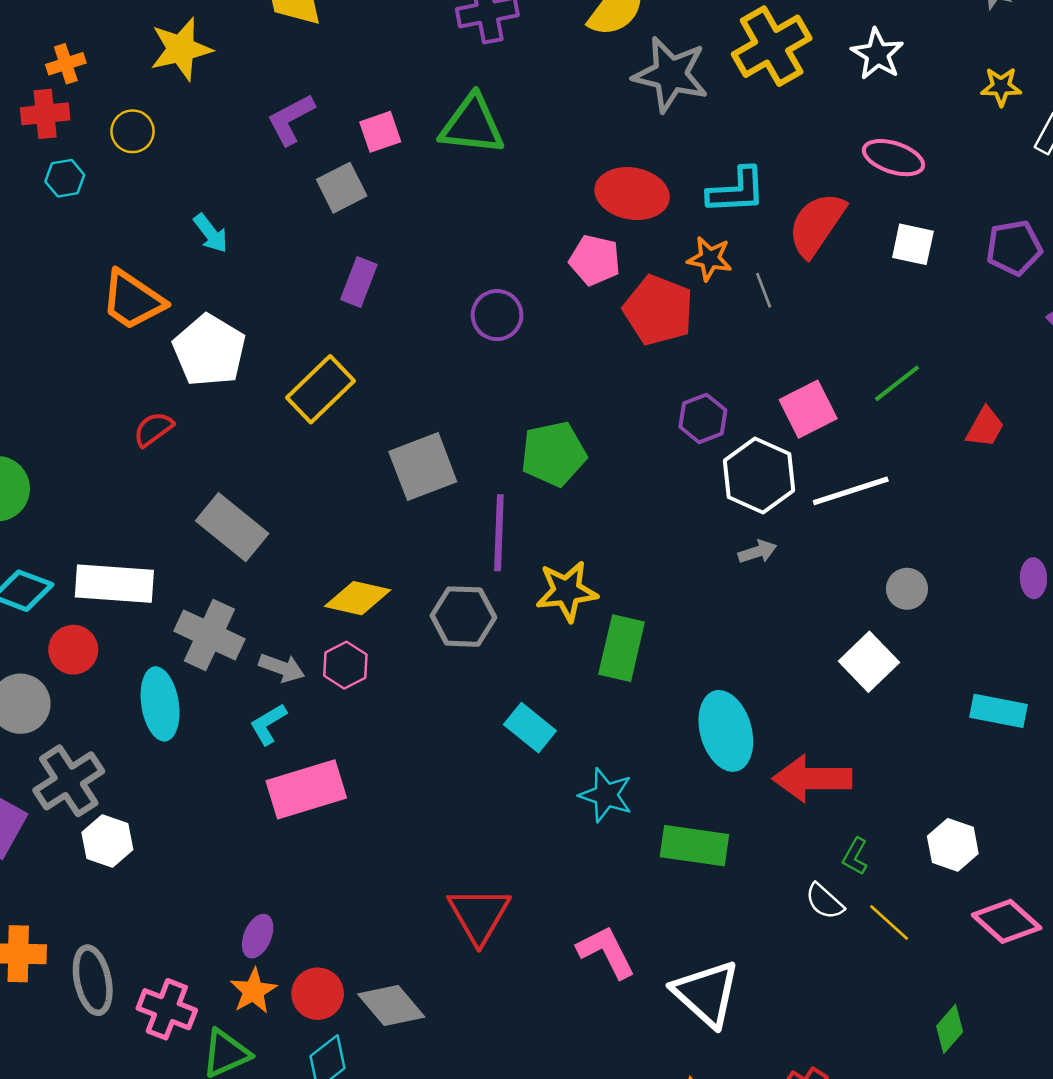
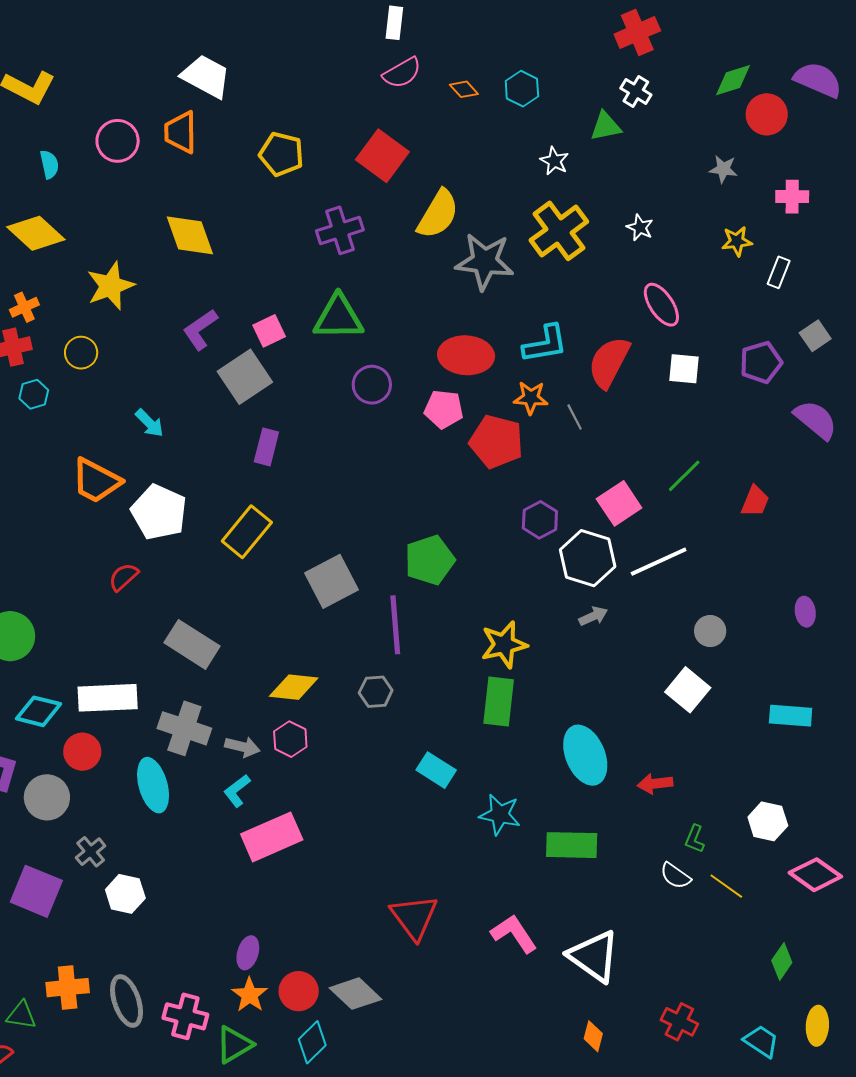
white star: (877, 54) -> (640, 228), size x0.7
pink ellipse: (893, 158) -> (661, 305), turned 45
gray square: (342, 188) -> (245, 377), size x1.4
purple circle: (497, 315) -> (372, 385), moved
yellow star: (567, 591) -> (504, 645), moved
gray hexagon: (463, 617) -> (376, 692), size x0.7
red arrow: (812, 779) -> (655, 784), size x0.6
gray cross: (69, 781) -> (91, 852), size x0.6

